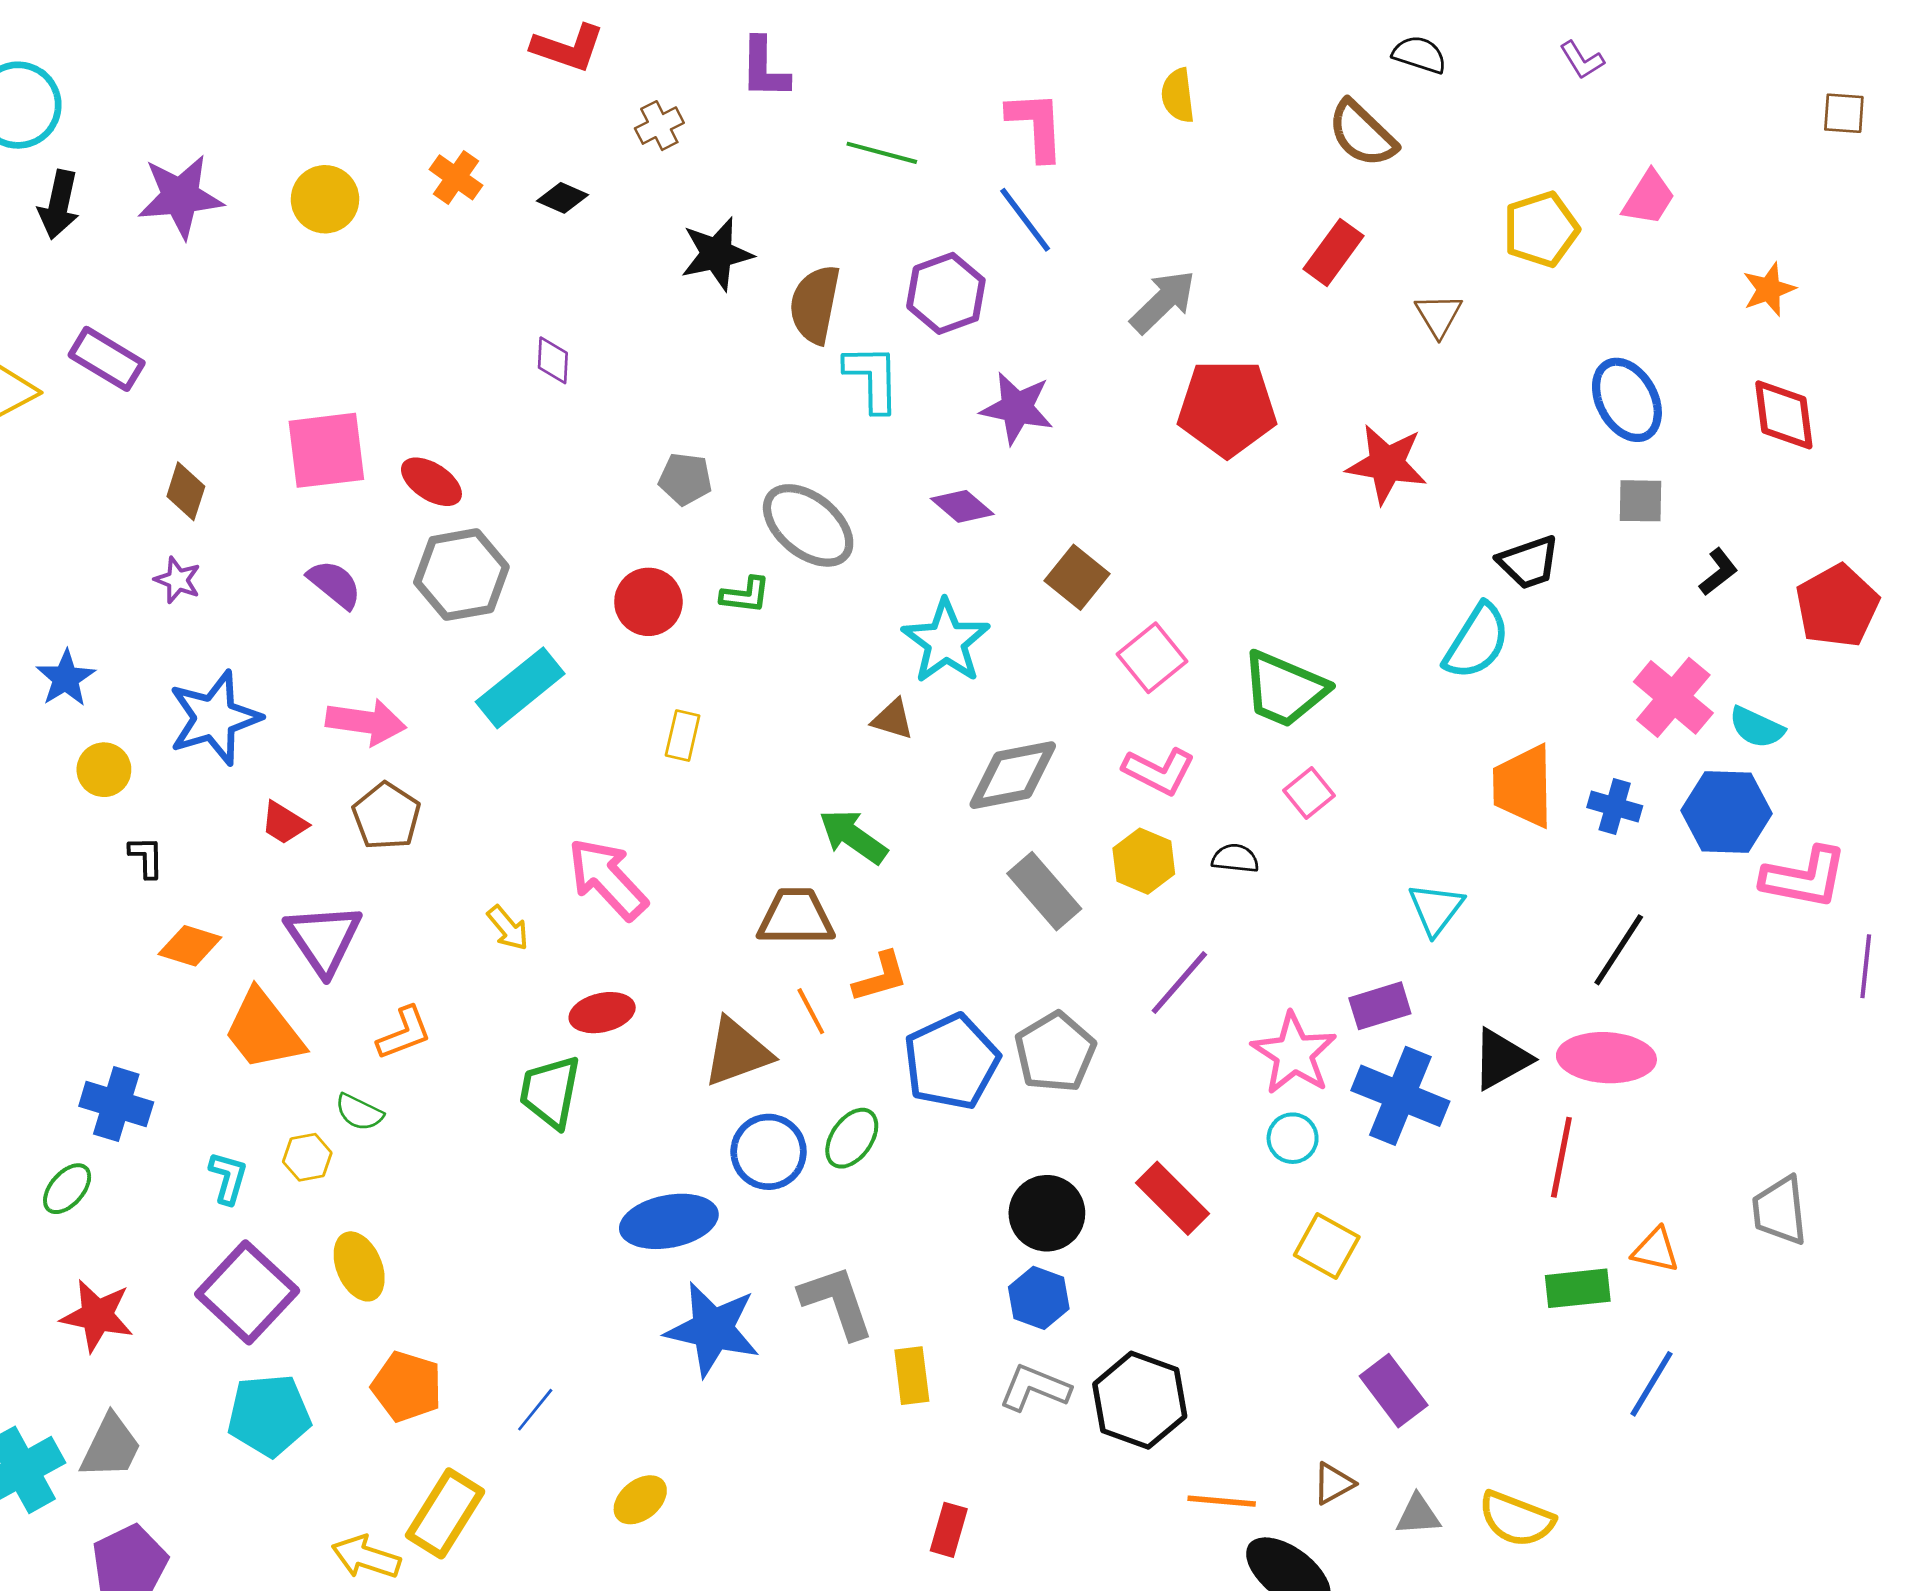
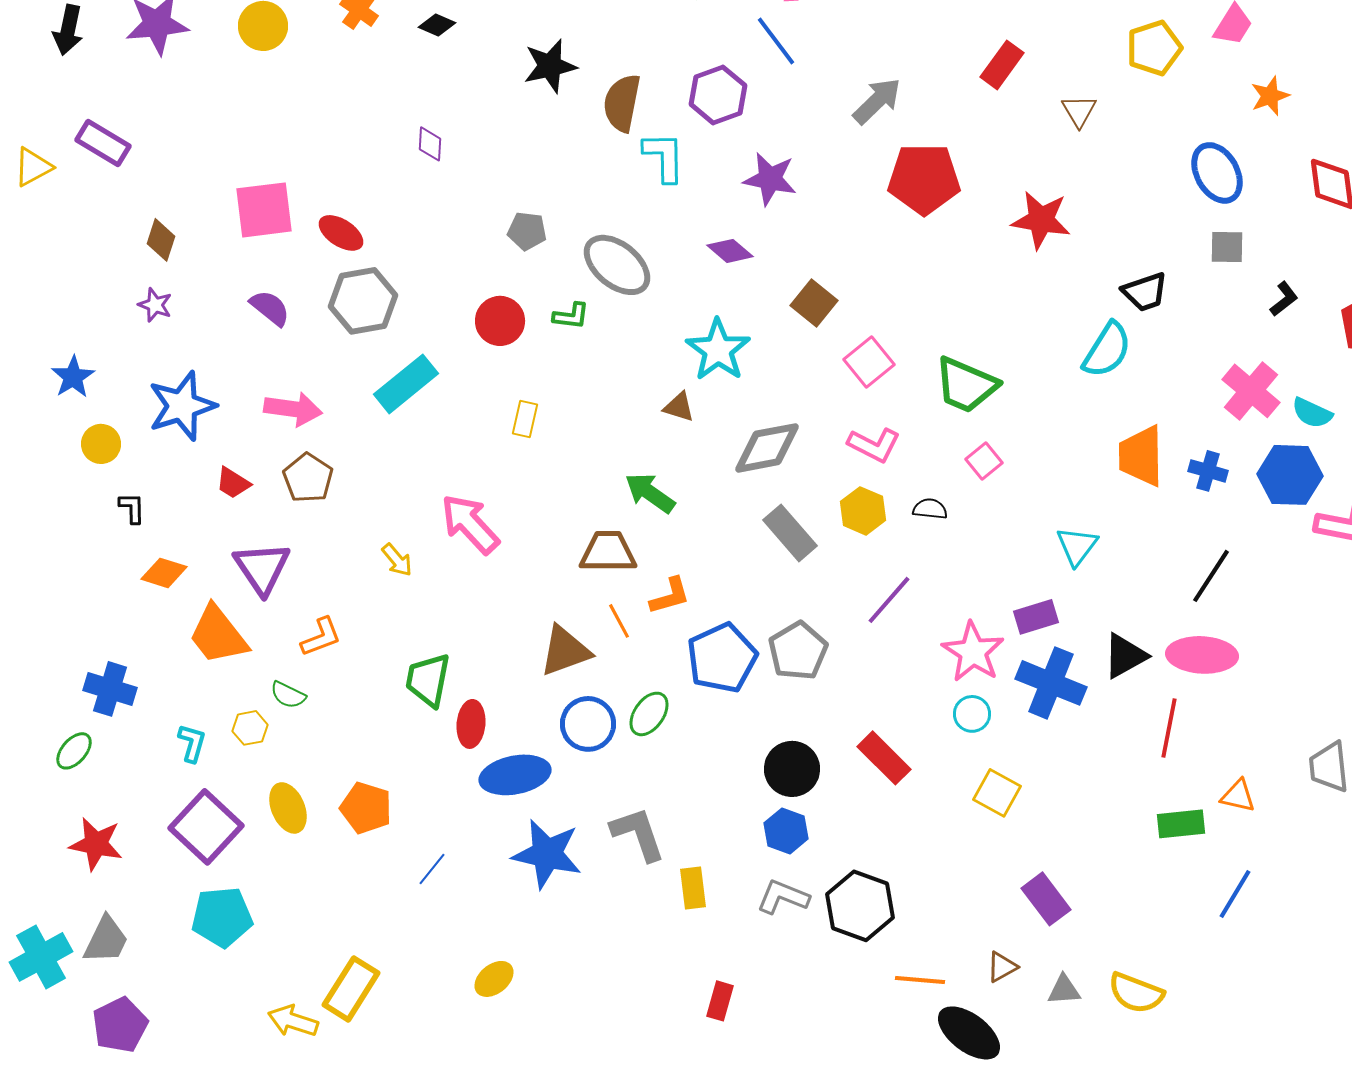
orange star: (1769, 289) -> (1270, 96), moved
red ellipse: (602, 1013) -> (471, 724), moved, turned -72
orange pentagon: (407, 1387) -> (366, 808), moved
blue line: (535, 1410) -> (432, 869), moved

